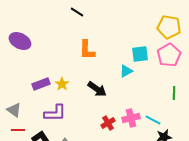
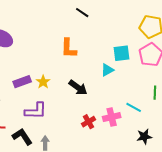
black line: (77, 12) -> (82, 13), moved
cyan line: (153, 120) -> (134, 107), moved

